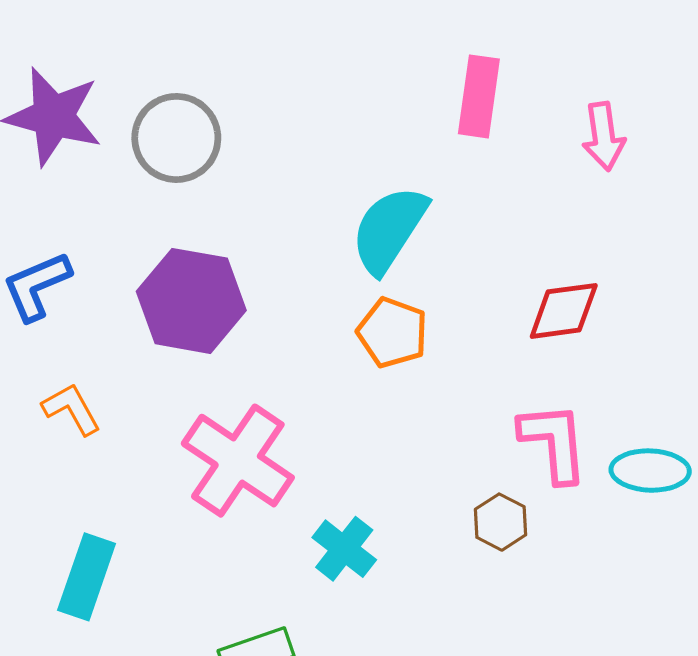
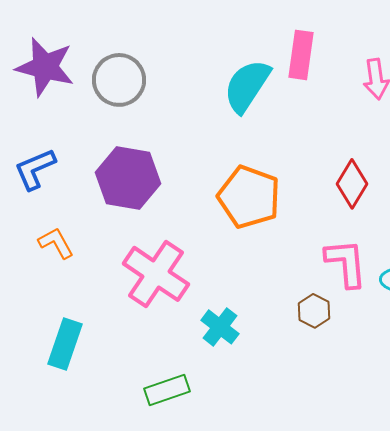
cyan semicircle: (389, 229) -> (247, 86), moved
red diamond: (564, 311) -> (352, 184), turned -51
orange pentagon: (392, 333) -> (249, 197), size x1.5

